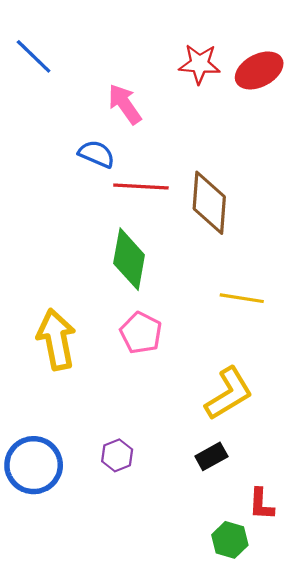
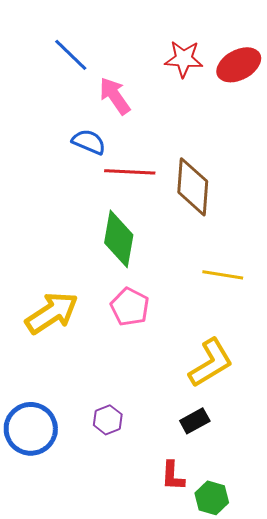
blue line: (34, 56) -> (71, 55), moved
yellow arrow: (56, 339) -> (52, 313), turned 68
red L-shape: (261, 504) -> (173, 476), moved

